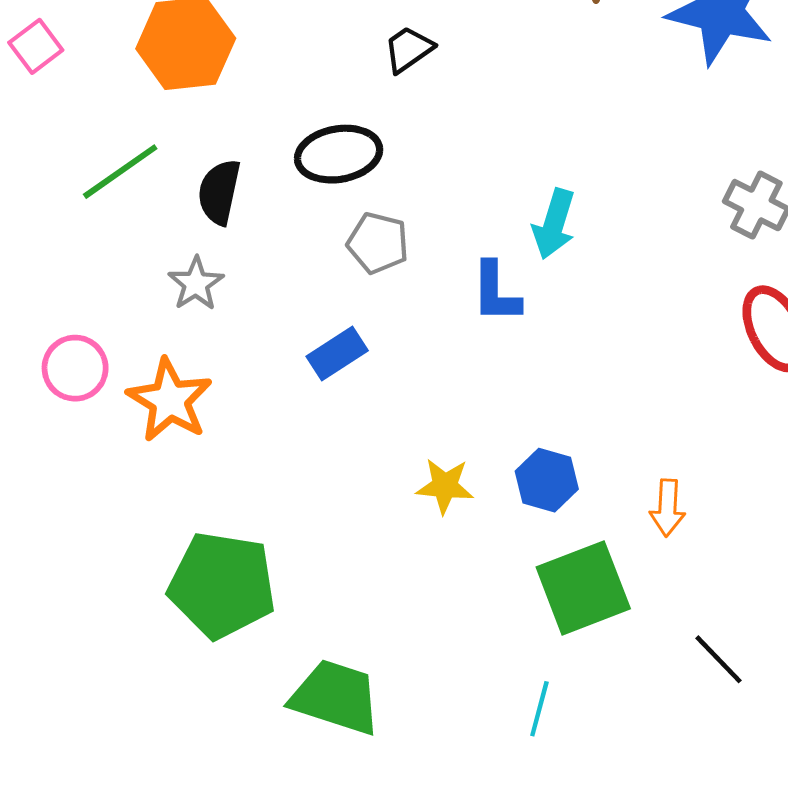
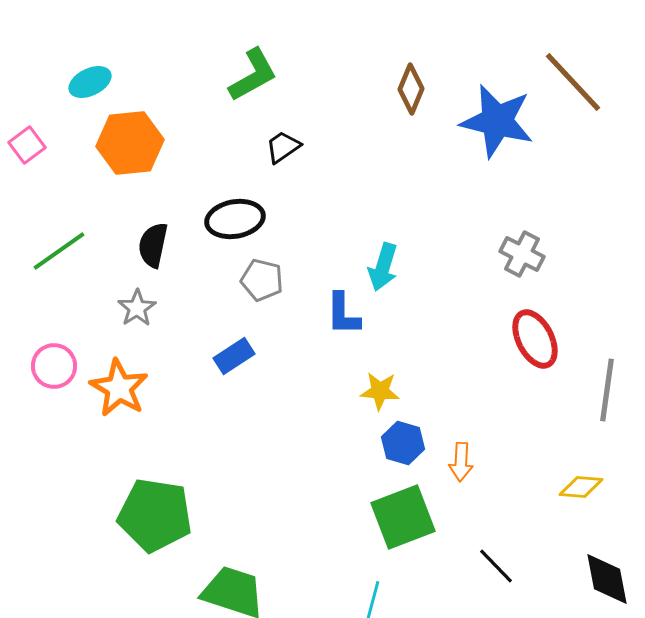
green line: (120, 172) -> (59, 251), moved
blue hexagon: (547, 480) -> (403, 443), moved
yellow star: (445, 486) -> (380, 391), moved

